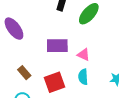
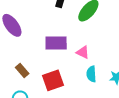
cyan semicircle: (83, 77) -> (91, 74), moved

